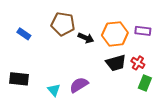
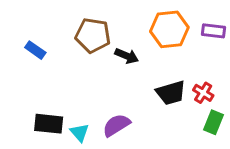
purple rectangle: (143, 31) -> (214, 31), moved
orange hexagon: (115, 34) -> (169, 29), moved
black rectangle: (19, 79) -> (49, 124), moved

